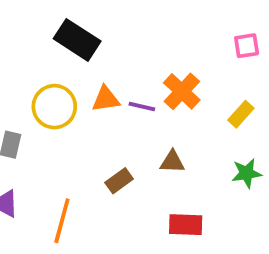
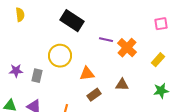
orange triangle: (106, 99) -> (87, 74), moved
purple line: (142, 107) -> (106, 40), moved

